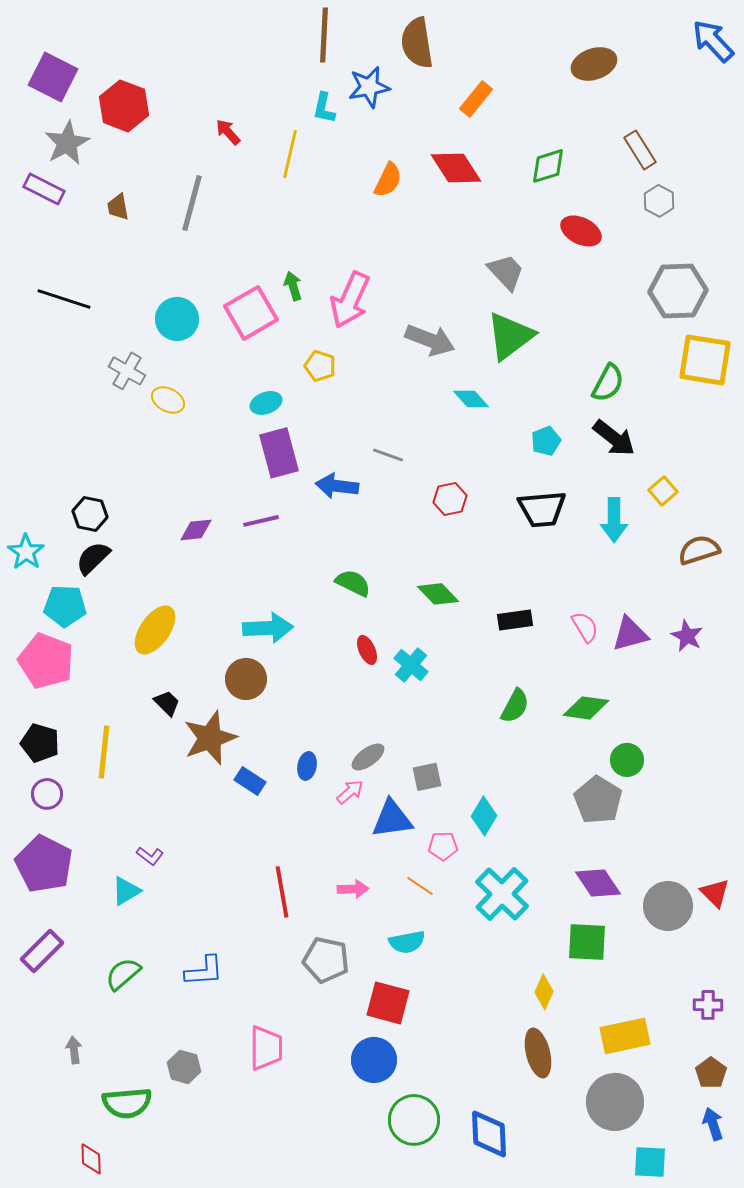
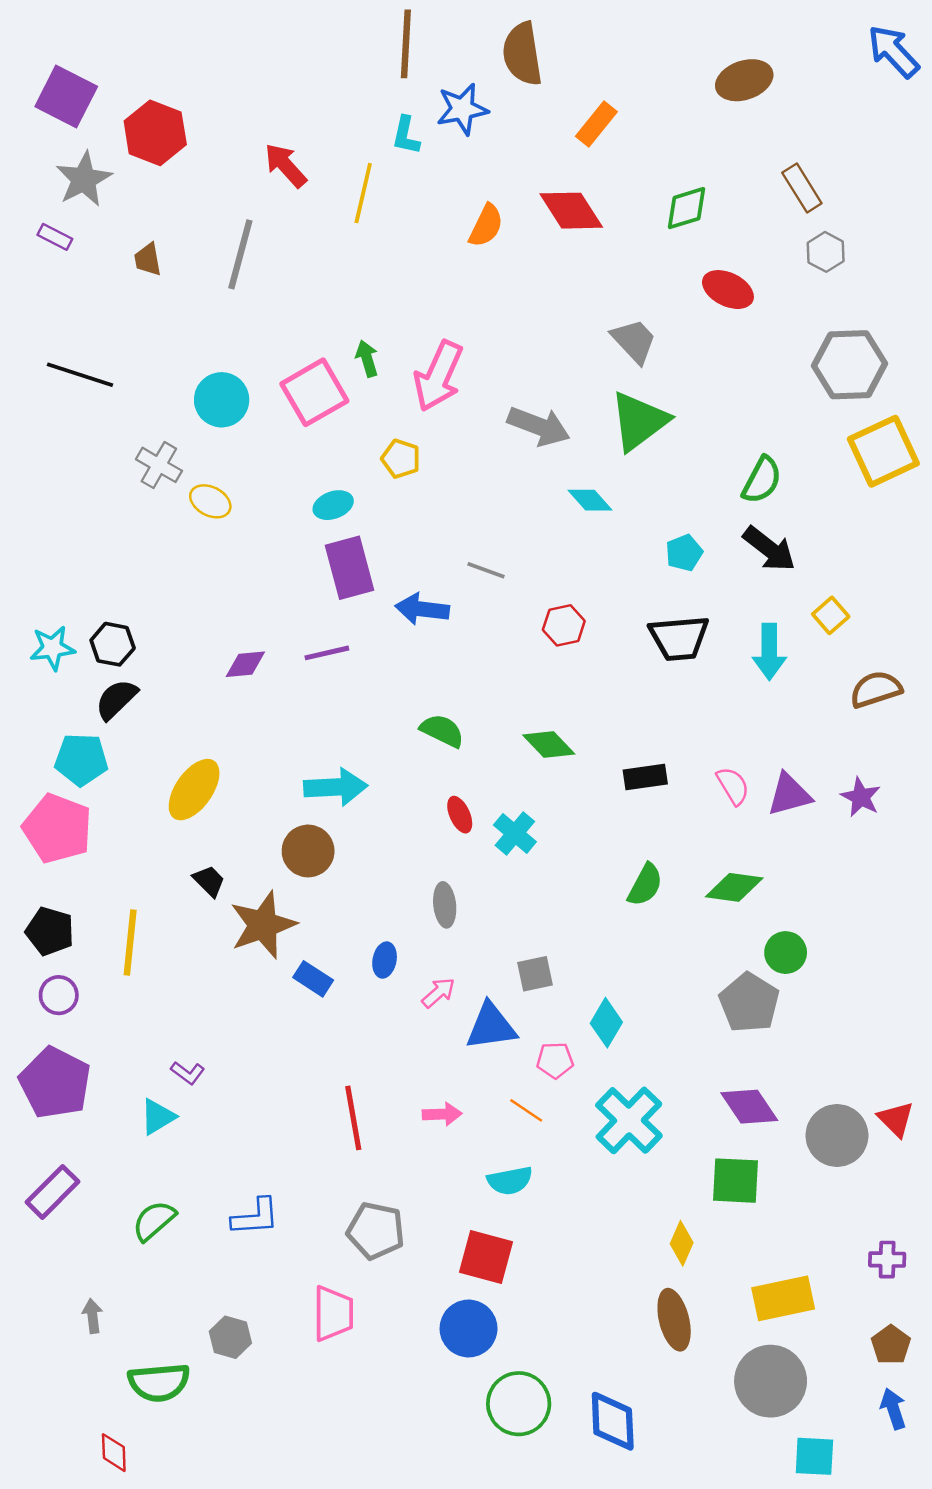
red arrow: (228, 132) -> (286, 165), size x1.4
purple rectangle: (44, 189) -> (55, 237), size x0.7
yellow square: (705, 360) -> (883, 451), turned -34
cyan star: (26, 552) -> (52, 648), moved, turned 30
gray ellipse: (368, 757) -> (445, 905), moved, turned -60
gray pentagon: (326, 960) -> (376, 1231), moved

